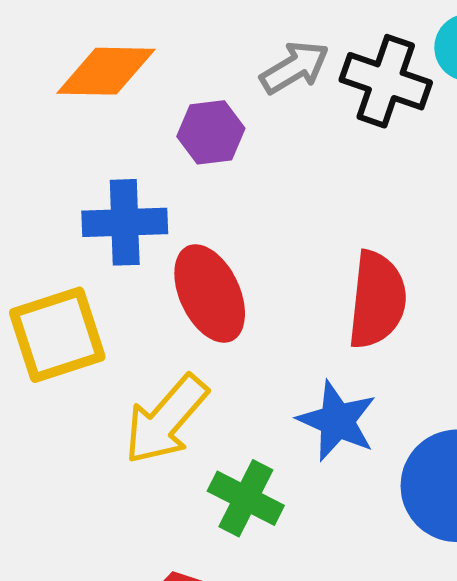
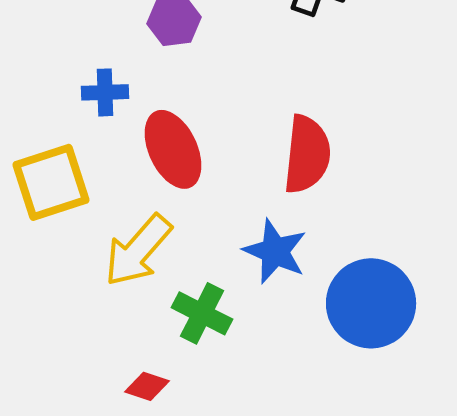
blue cross: (125, 222) -> (105, 92), size x0.7

